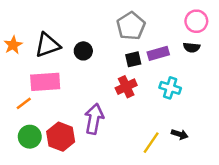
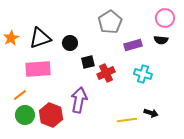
black square: (133, 59) -> (88, 62), moved
orange line: (24, 103) -> (20, 95), moved
yellow line: (151, 143) -> (127, 120), turned 48

